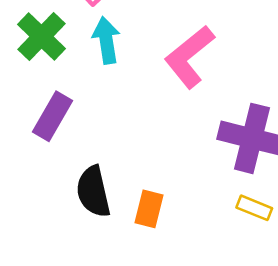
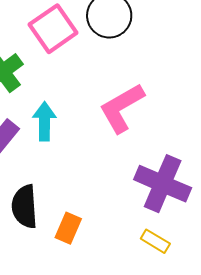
cyan arrow: (106, 40) -> (44, 121), moved

